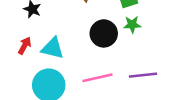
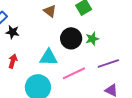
green star: (132, 25) -> (92, 39), moved
cyan triangle: (53, 48) -> (49, 57), moved

